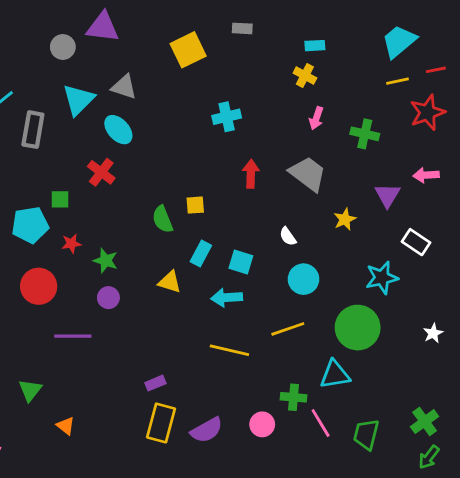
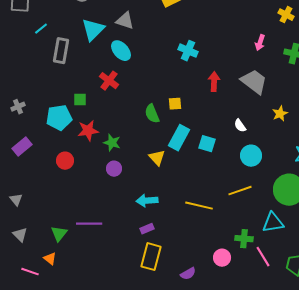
yellow cross: (305, 75) -> (286, 15), moved
cyan cross: (227, 117) -> (188, 51), moved, turned 36
red star: (71, 244) -> (88, 131), size x1.5
cyan rectangle: (201, 253) -> (179, 138), size x1.4
yellow triangle: (170, 282) -> (157, 158), turned 30
red circle: (39, 286) -> (65, 161), size x0.7
cyan arrow: (227, 298) -> (147, 201), moved
purple line: (73, 336) -> (89, 224), moved
orange triangle: (66, 426) -> (50, 259), moved
purple semicircle: (207, 430) -> (188, 274), moved, size x0.7

